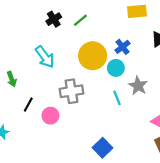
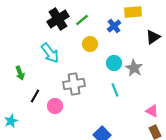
black cross: (54, 19) -> (58, 19), size x1.5
blue cross: (123, 47) -> (114, 26), moved
yellow circle: (93, 56) -> (90, 44), moved, size x0.6
gray star: (138, 86) -> (134, 68), moved

